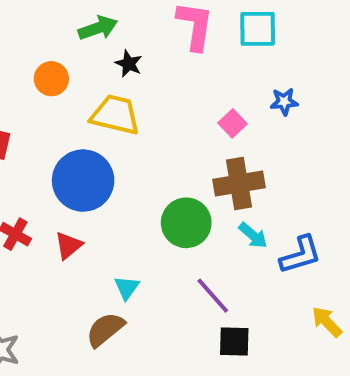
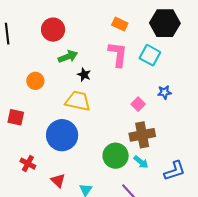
cyan square: (258, 29) -> (150, 55), turned 30
orange circle: (51, 79) -> (35, 81), moved
cyan arrow: (253, 235) -> (141, 162), moved
red triangle: (68, 245) -> (58, 181), moved, turned -35

